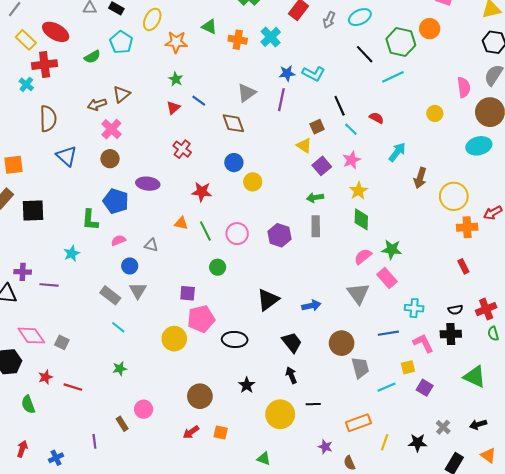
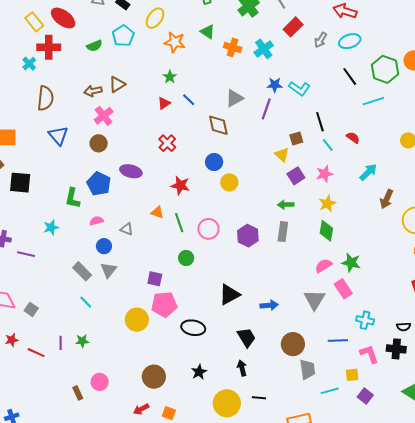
purple line: (94, 441) -> (61, 343), moved

